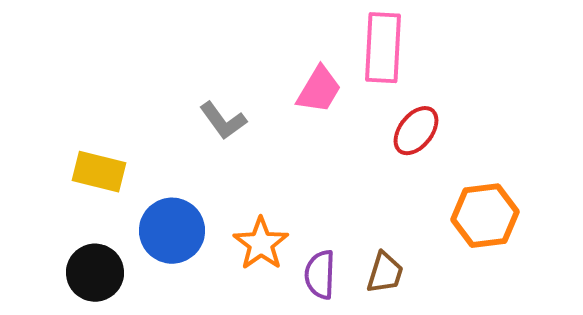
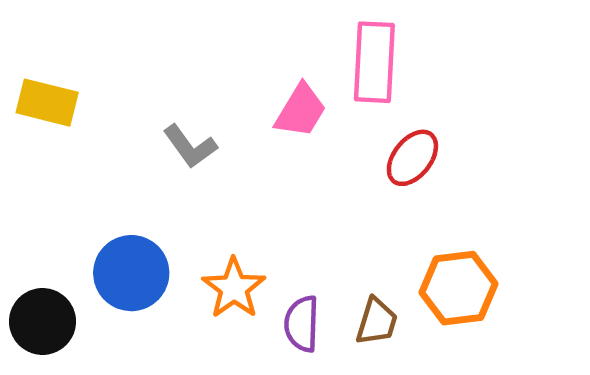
yellow rectangle: (99, 172) -> (47, 103), moved
orange hexagon: (485, 216) -> (458, 288), moved

